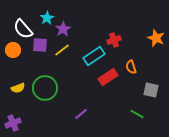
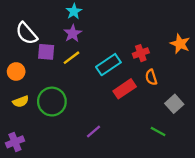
cyan star: (47, 18) -> (74, 11), moved
red cross: (114, 40) -> (141, 53), moved
orange circle: (13, 50) -> (16, 71), moved
gray square: (151, 90) -> (174, 104), turned 35

